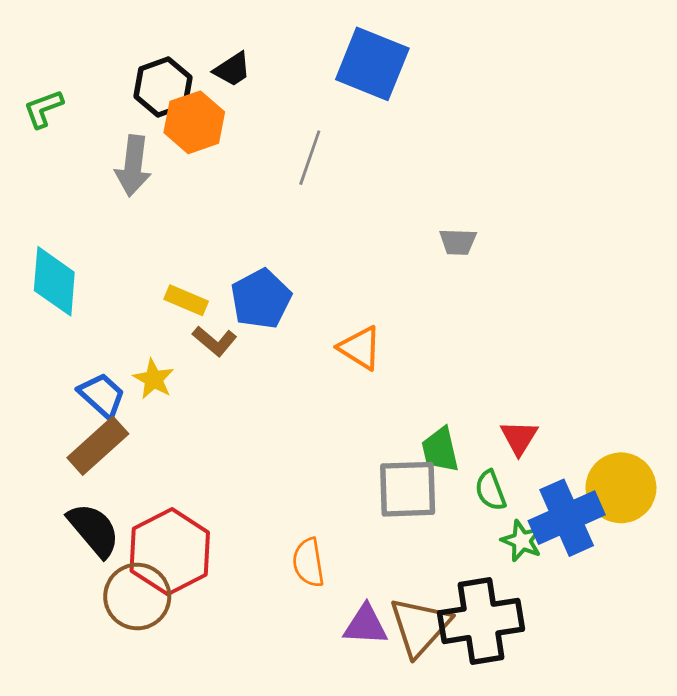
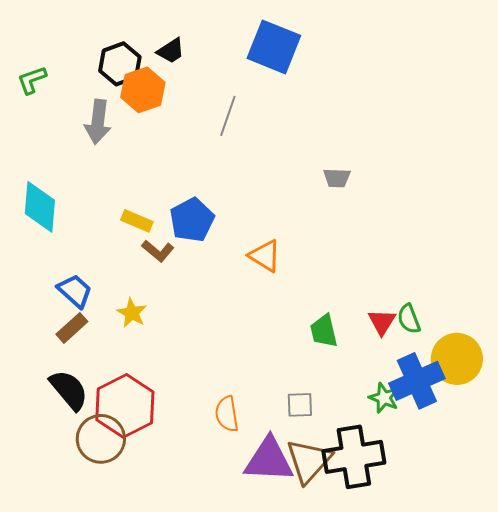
yellow star: (154, 379) -> (132, 313), moved
brown rectangle: (98, 446) -> (72, 328), size x0.7
gray square: (408, 489) -> (300, 405), moved, size x0.6
green semicircle: (491, 491) -> (409, 319), moved
purple triangle: (366, 625) -> (269, 460), size x1.5

